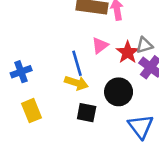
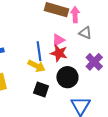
gray triangle: (144, 45) -> (85, 33), moved, turned 32
red star: (128, 52) -> (59, 53), moved, turned -30

